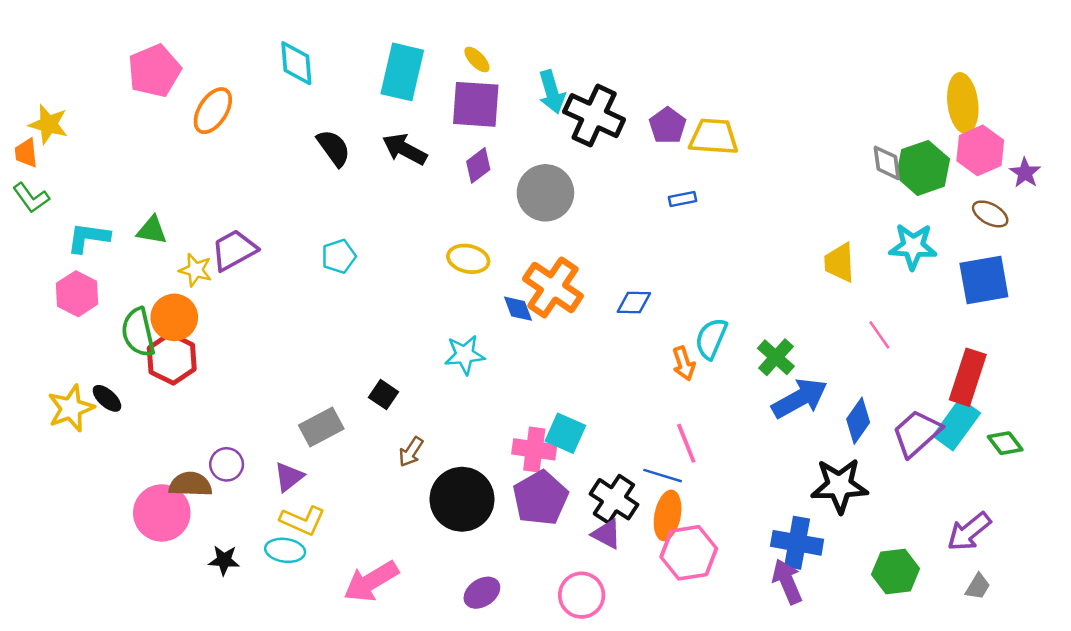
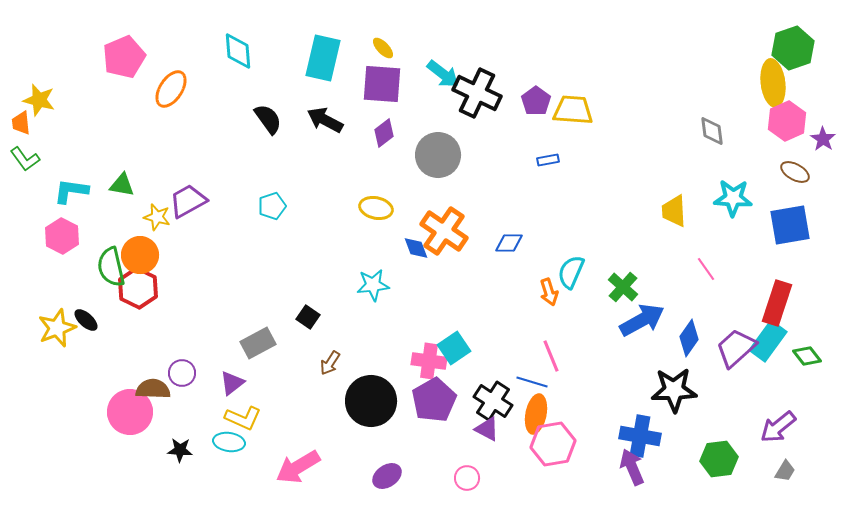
cyan arrow: (552, 92) -> (443, 74), turned -36
green hexagon: (923, 168) -> (793, 48), moved
cyan square: (565, 433) -> (454, 348), turned 32
pink circle: (582, 595) -> (467, 478), size x0.7

